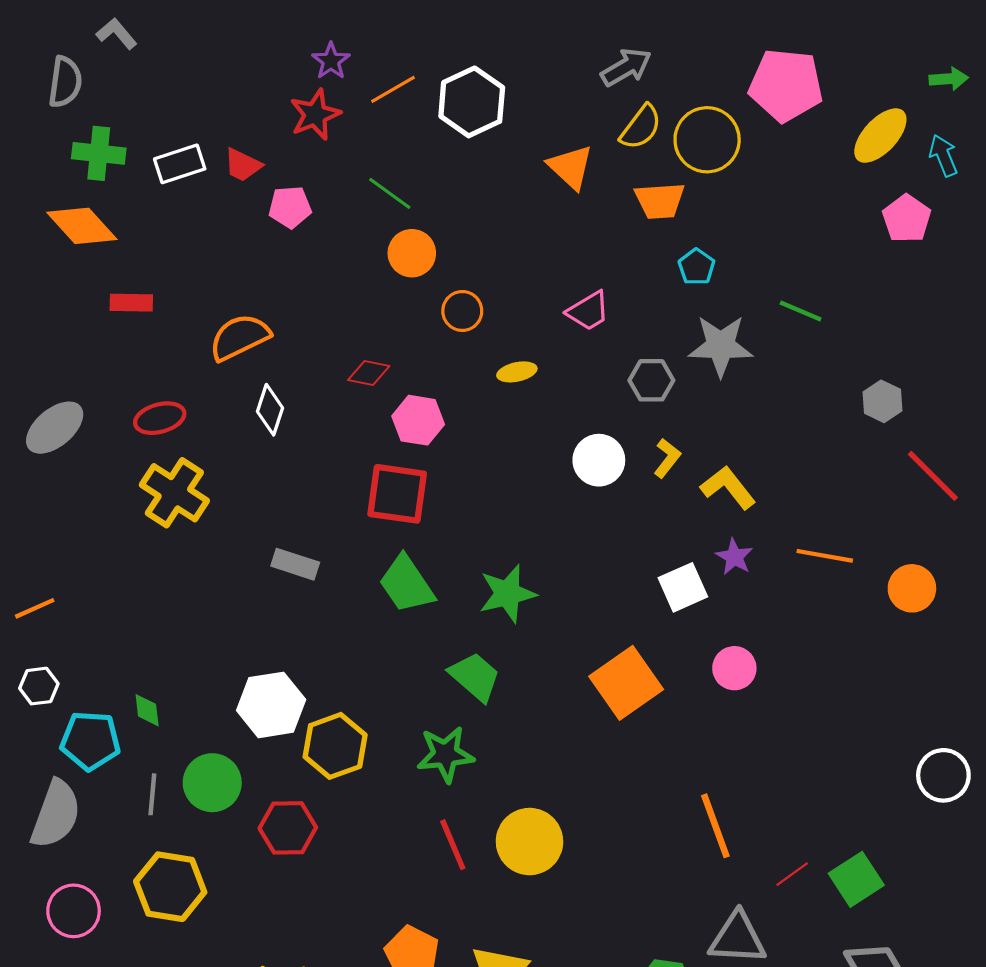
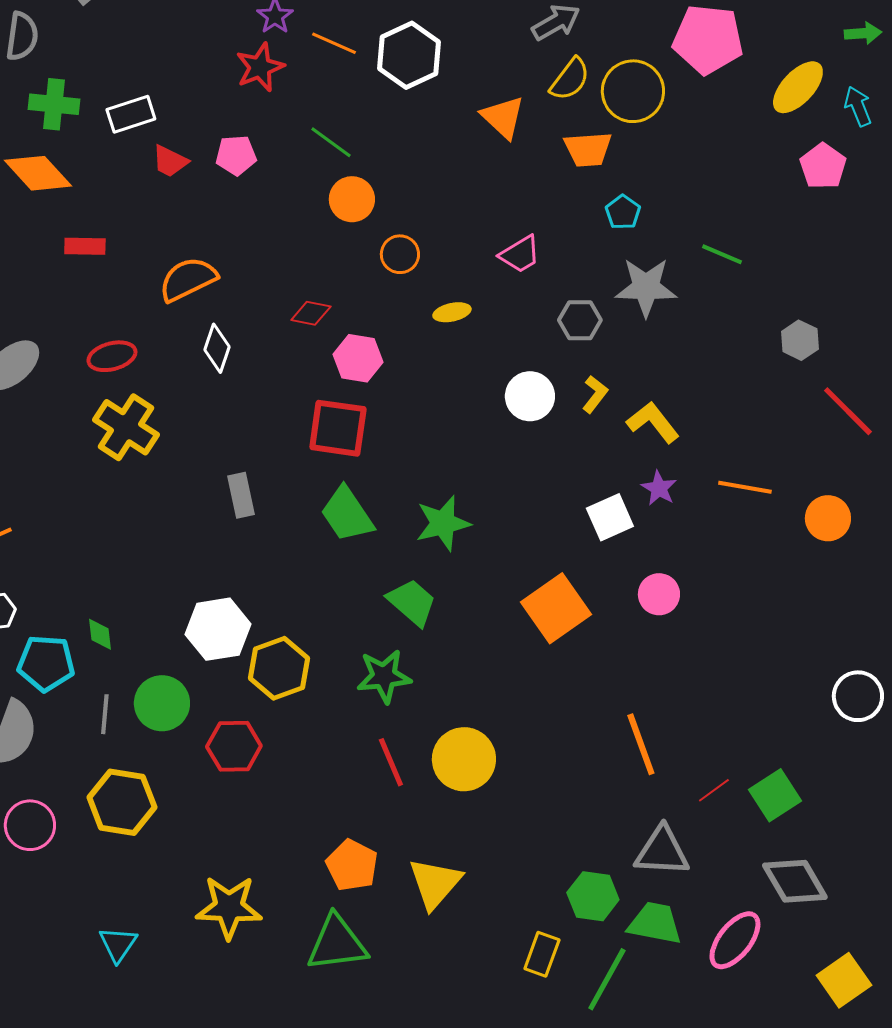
orange line: (393, 89) -> (334, 43), turned 54
red trapezoid: (243, 165) -> (170, 161), moved
gray rectangle: (295, 564) -> (241, 495), turned 60

